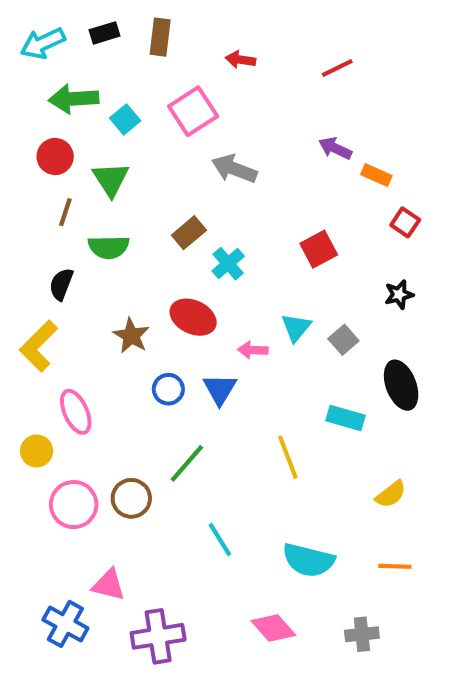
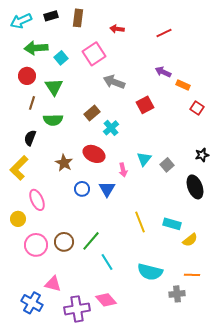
red square: (319, 249) -> (145, 105), moved
black star: (399, 294) -> (202, 155), moved
pink arrow: (253, 350) -> (123, 170), turned -104
cyan rectangle: (345, 418) -> (172, 224), moved
green line: (187, 463) -> (91, 241), moved
pink diamond: (273, 628) -> (106, 300), moved
gray cross: (362, 634) -> (177, 294), moved

